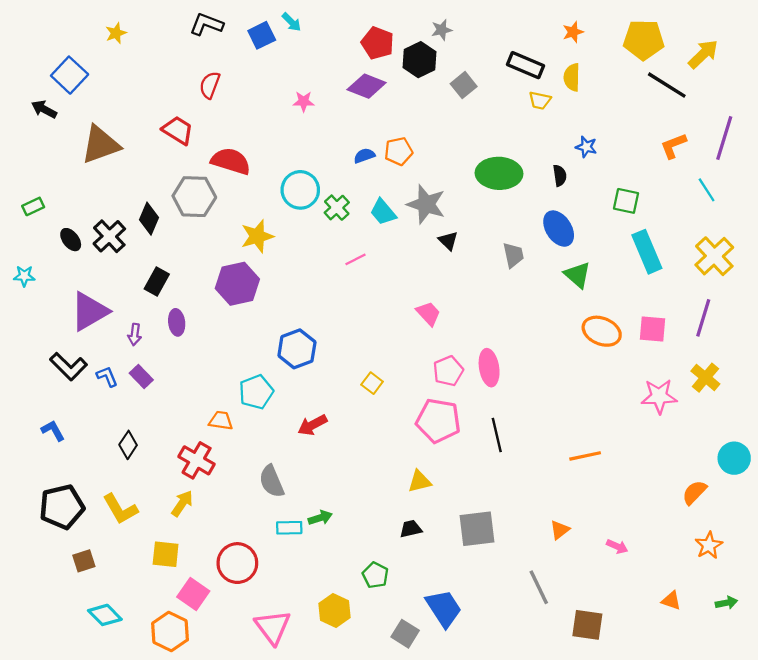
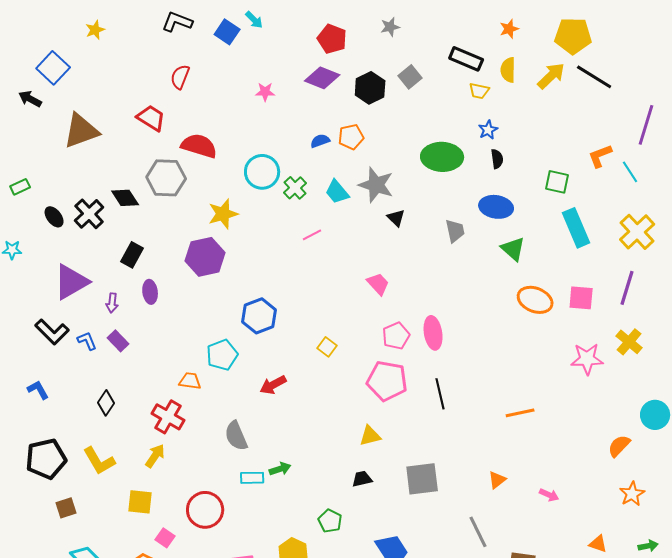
blue square: (262, 35) -> (227, 32), turned -30
yellow arrow: (703, 54) -> (551, 76), moved
black hexagon: (420, 60) -> (370, 88), moved
orange L-shape: (673, 146) -> (600, 156), moved
blue star: (586, 147) -> (488, 130), moved, turned 30
black diamond: (149, 219) -> (125, 198), turned -56
blue ellipse: (559, 229) -> (496, 207), turned -48
pink square: (193, 594) -> (165, 538), size x0.7

